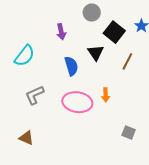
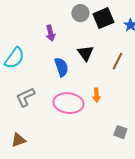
black square: (114, 32) -> (103, 18), moved, turned 30
brown triangle: (26, 138) -> (18, 140), turned -42

